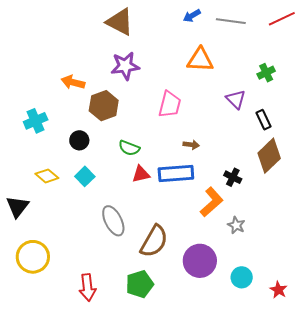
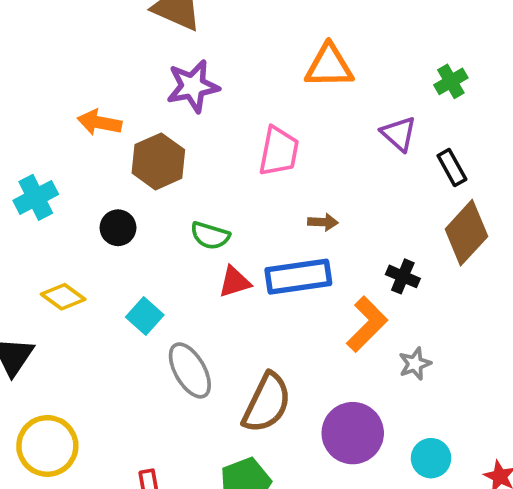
cyan square: (85, 176) -> (145, 316), moved
gray star: (236, 225) -> (415, 364), turned 30

